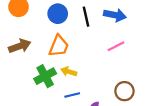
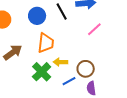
brown circle: (124, 91) -> (86, 69), moved

